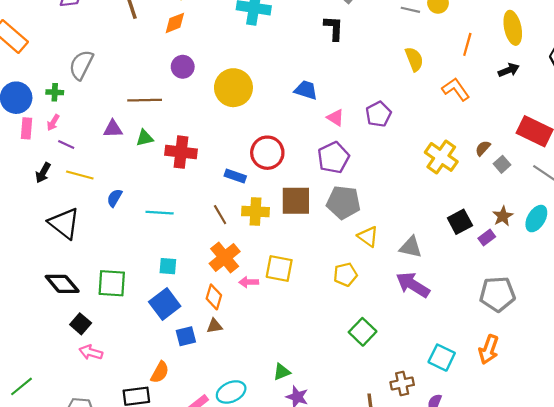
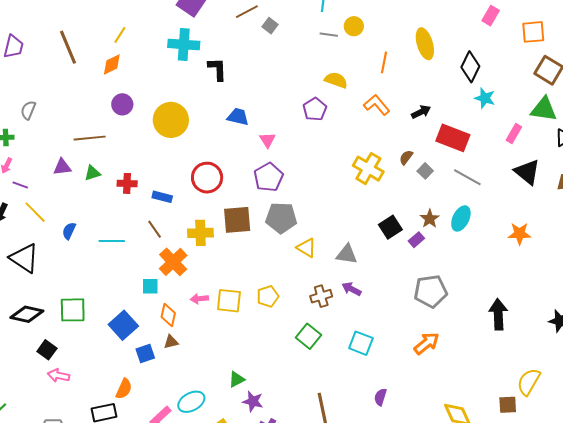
black L-shape: (334, 28) -> (217, 69), moved
yellow semicircle: (414, 59) -> (336, 80), turned -45
gray semicircle: (81, 65) -> (28, 110), size x0.7
black arrow: (509, 70) -> (421, 112), moved
purple pentagon: (378, 114) -> (315, 109), moved
pink triangle: (335, 118) -> (267, 140), turned 30
red cross: (181, 152) -> (127, 183), size x0.7
yellow line: (80, 175) -> (35, 212), turned 35
blue rectangle: (235, 176) -> (162, 197), moved
brown line: (220, 215) -> (155, 229), moved
orange cross: (225, 258) -> (173, 262), moved
cyan square: (168, 266) -> (150, 286), moved
yellow square: (279, 268) -> (229, 301), moved
yellow pentagon: (345, 274) -> (268, 296), moved
black diamond: (62, 284) -> (27, 314), turned -32
purple arrow: (413, 285) -> (351, 289), size x0.6
orange arrow: (489, 350) -> (427, 343), turned -144
cyan square: (442, 358) -> (361, 343), moved
brown cross: (402, 384) -> (321, 296), moved

